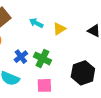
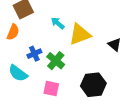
yellow triangle: (59, 29) -> (80, 34), size x1.6

